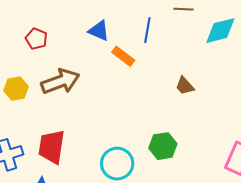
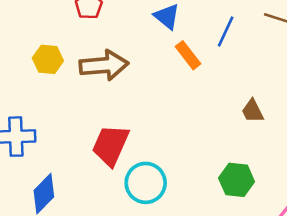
green hexagon: (163, 146) -> (237, 180), moved
red trapezoid: (52, 147) -> (111, 145), moved

